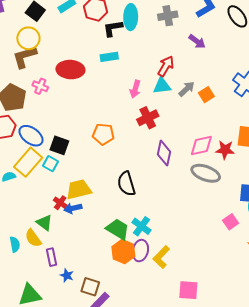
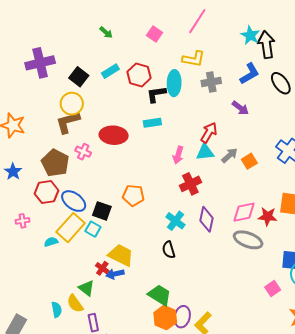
orange pentagon: (103, 134) -> (133, 195), moved
black semicircle: (126, 184) -> (169, 250), size x0.7
yellow trapezoid: (79, 189) -> (121, 255), turned 40
cyan cross: (142, 226) -> (175, 221), moved

